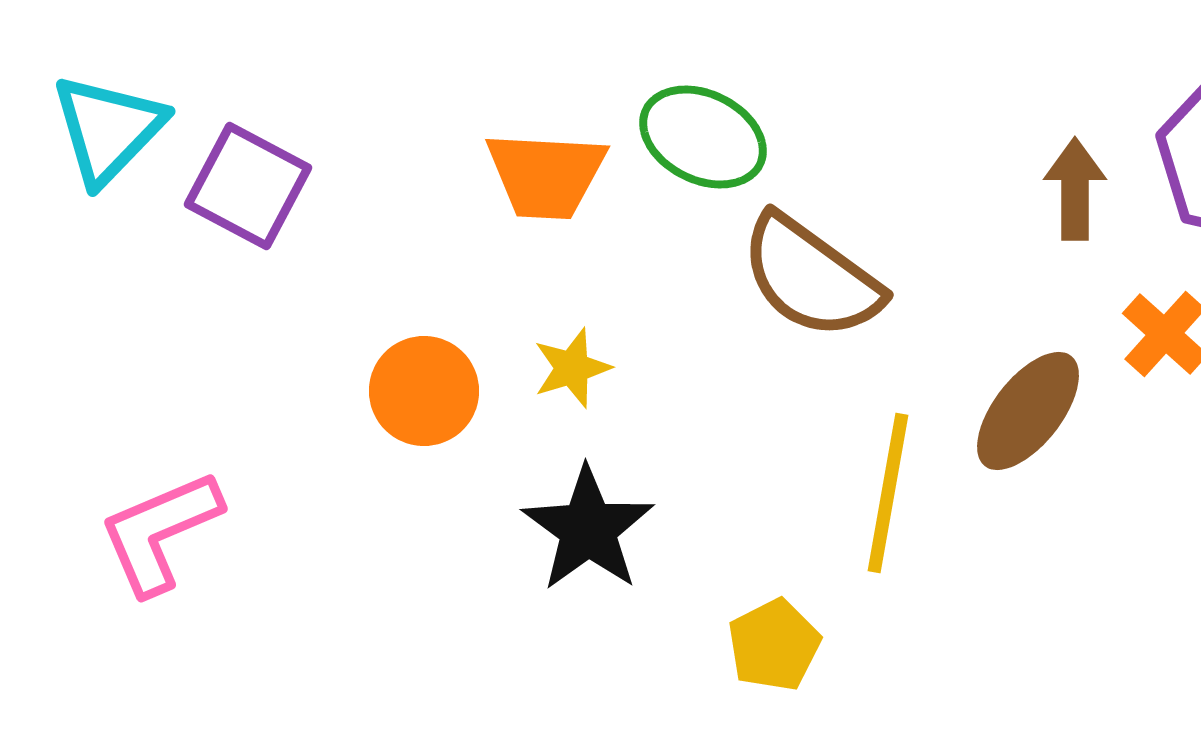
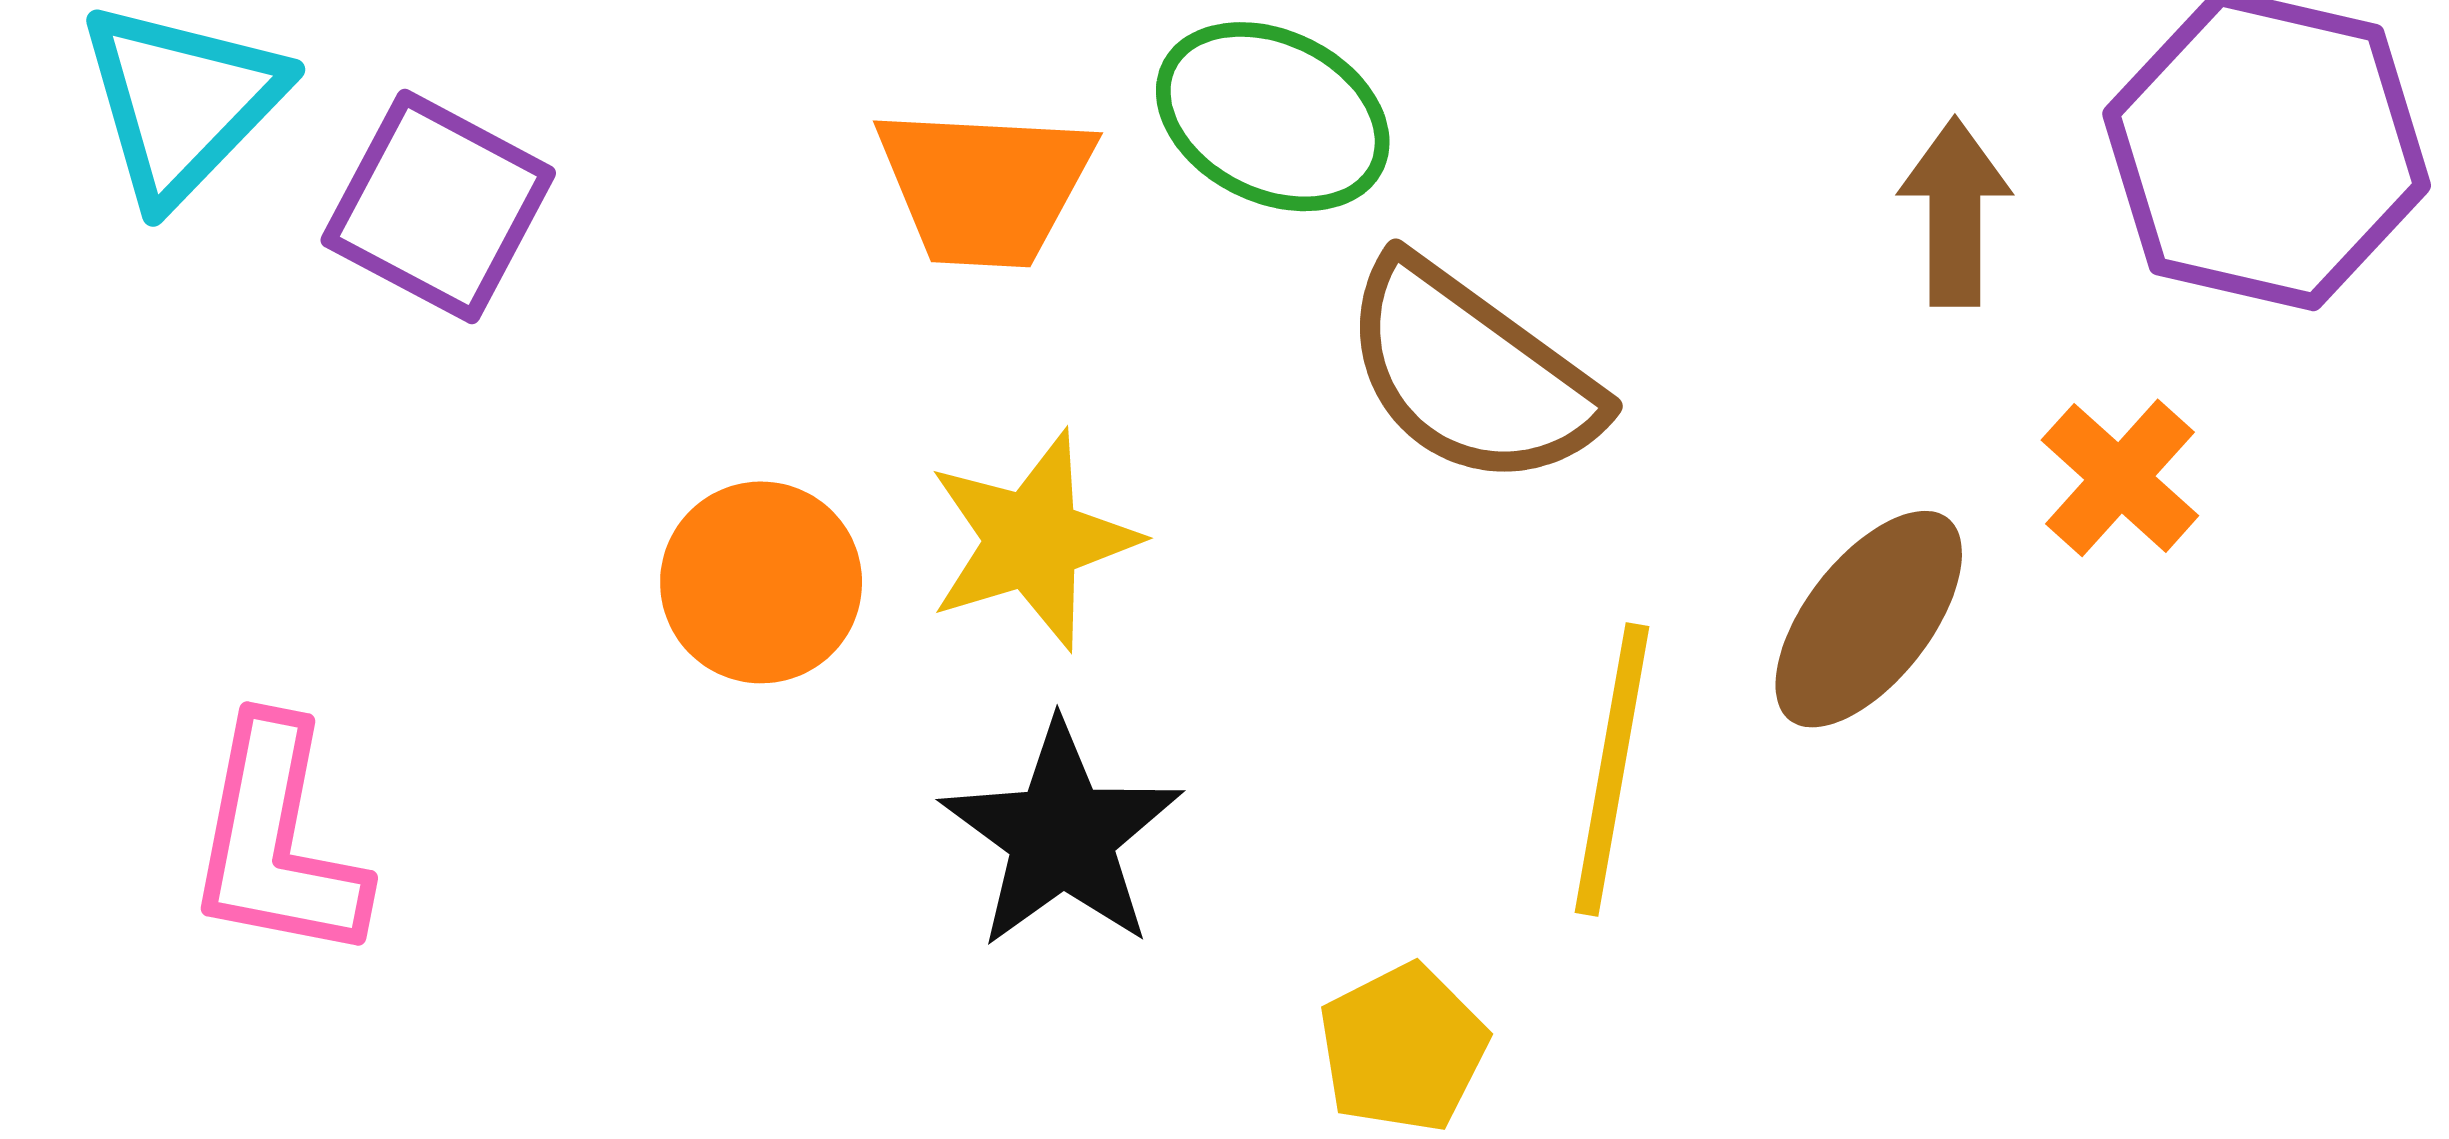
yellow star: (572, 368) -> (1033, 540), size x1.5
pink L-shape: (160, 532) -> (277, 841), turned -56

